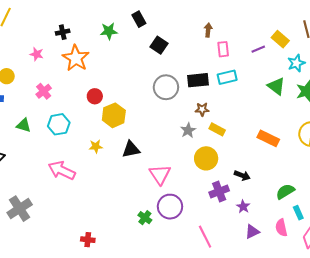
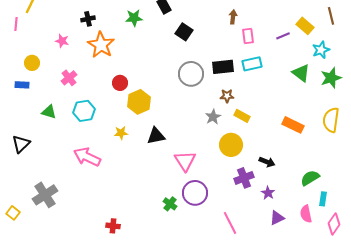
cyan rectangle: (298, 213) -> (323, 199), turned 32

